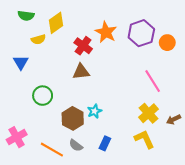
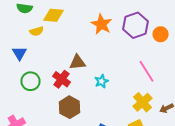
yellow diamond: (56, 23) -> (54, 15), turned 40
red cross: (83, 46) -> (62, 79), moved
green circle: (43, 96) -> (30, 81), moved
cyan star: (95, 111) -> (102, 81), moved

